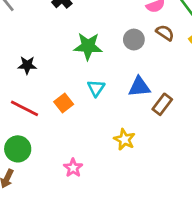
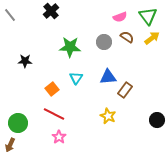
red line: (24, 108) -> (54, 114), moved
yellow star: (124, 139) -> (108, 116), moved

